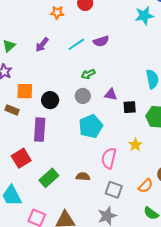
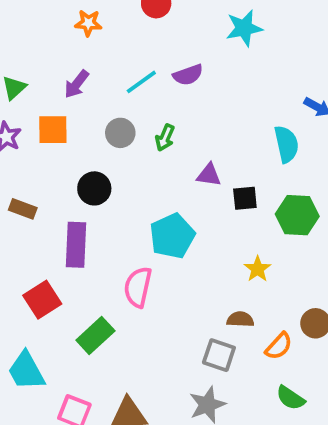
orange star: (57, 12) -> (88, 23), moved
cyan star: (144, 16) -> (244, 28), moved
green arrow: (88, 74) -> (165, 138), turned -40
orange square: (25, 91) -> (53, 130), moved
gray circle: (83, 96) -> (120, 133), moved
pink semicircle: (109, 158) -> (138, 287), moved
brown semicircle: (83, 177) -> (240, 319), moved

